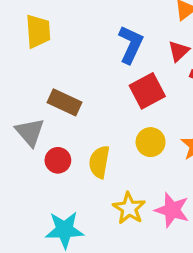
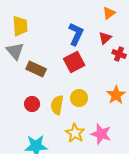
red square: (147, 91) -> (74, 62), moved
gray triangle: (30, 132) -> (15, 51), moved
yellow circle: (151, 142) -> (79, 98), moved

